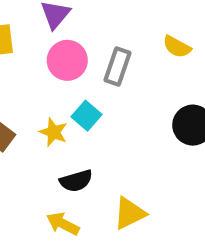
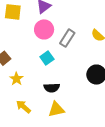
yellow star: (54, 132) -> (16, 79), moved
black semicircle: (76, 181) -> (52, 88), moved

